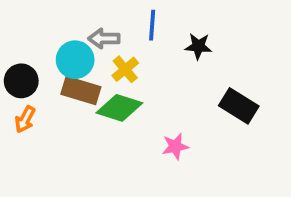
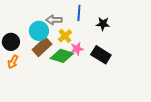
brown rectangle: (81, 91) -> (42, 47), turned -60
black rectangle: (239, 106) -> (101, 55), moved
pink star: (175, 146) -> (77, 49), moved

